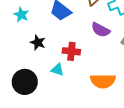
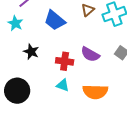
purple semicircle: (101, 30) -> (90, 54), moved
cyan triangle: (57, 70) -> (63, 85), moved

